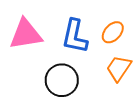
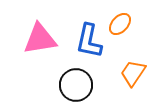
orange ellipse: (113, 32) -> (120, 24), moved

